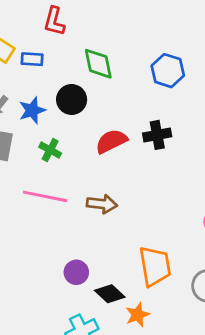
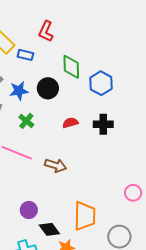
blue hexagon: (168, 71) -> (101, 83), moved
red semicircle: (111, 141) -> (70, 123), size x0.7

